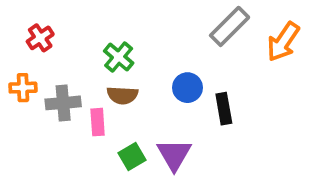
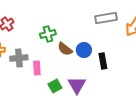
gray rectangle: (230, 26) -> (106, 18), turned 35
green cross: (119, 57) -> (48, 34), turned 35
brown semicircle: (122, 95) -> (65, 49), moved, turned 35

